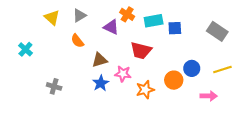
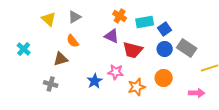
purple triangle: (111, 27) -> (112, 36), moved
blue square: (175, 28) -> (165, 29), turned -32
gray rectangle: (217, 31) -> (187, 48), moved
brown triangle: (100, 60) -> (61, 59), moved
blue circle: (192, 68) -> (165, 49), moved

